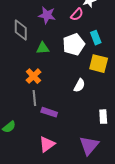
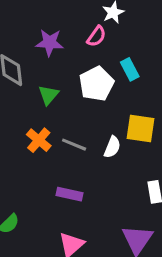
green triangle: (43, 48) -> (48, 95), turned -40
yellow square: (99, 64) -> (140, 128), moved
gray line: (34, 98) -> (74, 145), moved, turned -56

